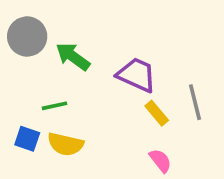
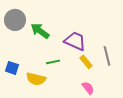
green line: (55, 106) -> (53, 62), moved
blue square: (27, 139) -> (12, 68), moved

